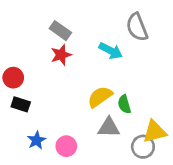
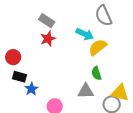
yellow semicircle: (100, 97) -> (98, 47), moved
yellow triangle: (155, 132) -> (120, 93), turned 30
blue star: (36, 140) -> (31, 89), moved

